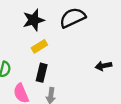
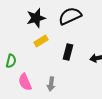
black rectangle: (42, 73) -> (68, 52), moved

